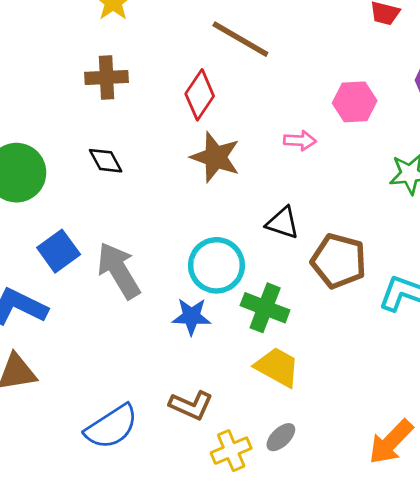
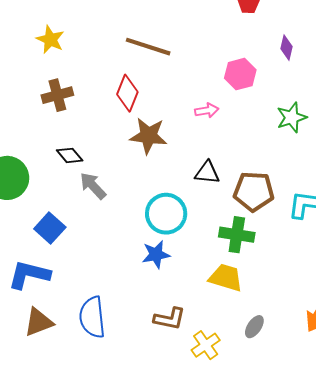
gray arrow: (119, 271) -> (93, 186), moved, size x0.7
green cross: (265, 308) -> (237, 235), moved
blue semicircle: (111, 427) -> (92, 317), moved, turned 129
gray ellipse: (281, 437) -> (254, 327), moved

